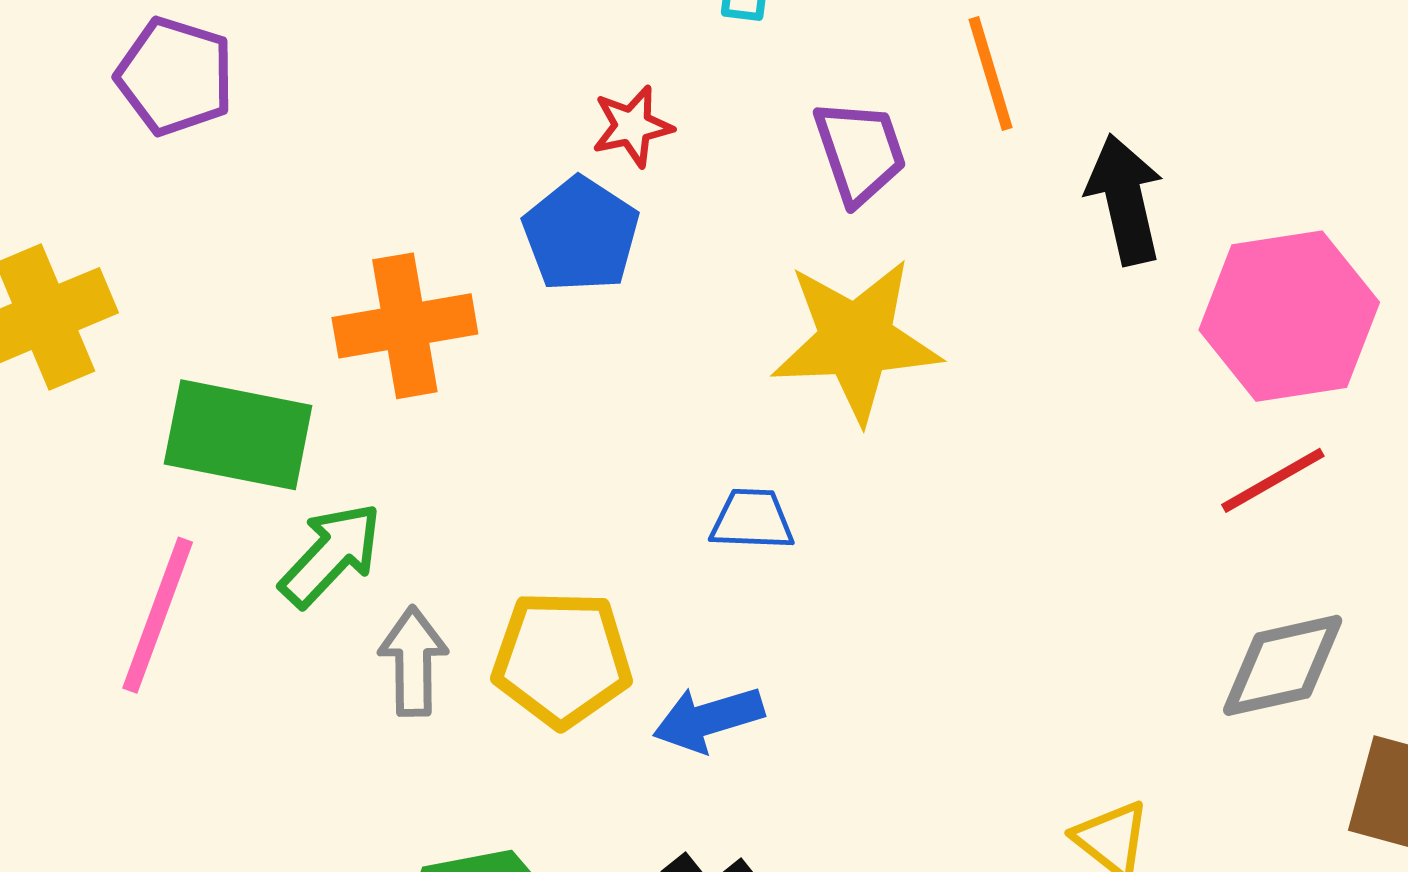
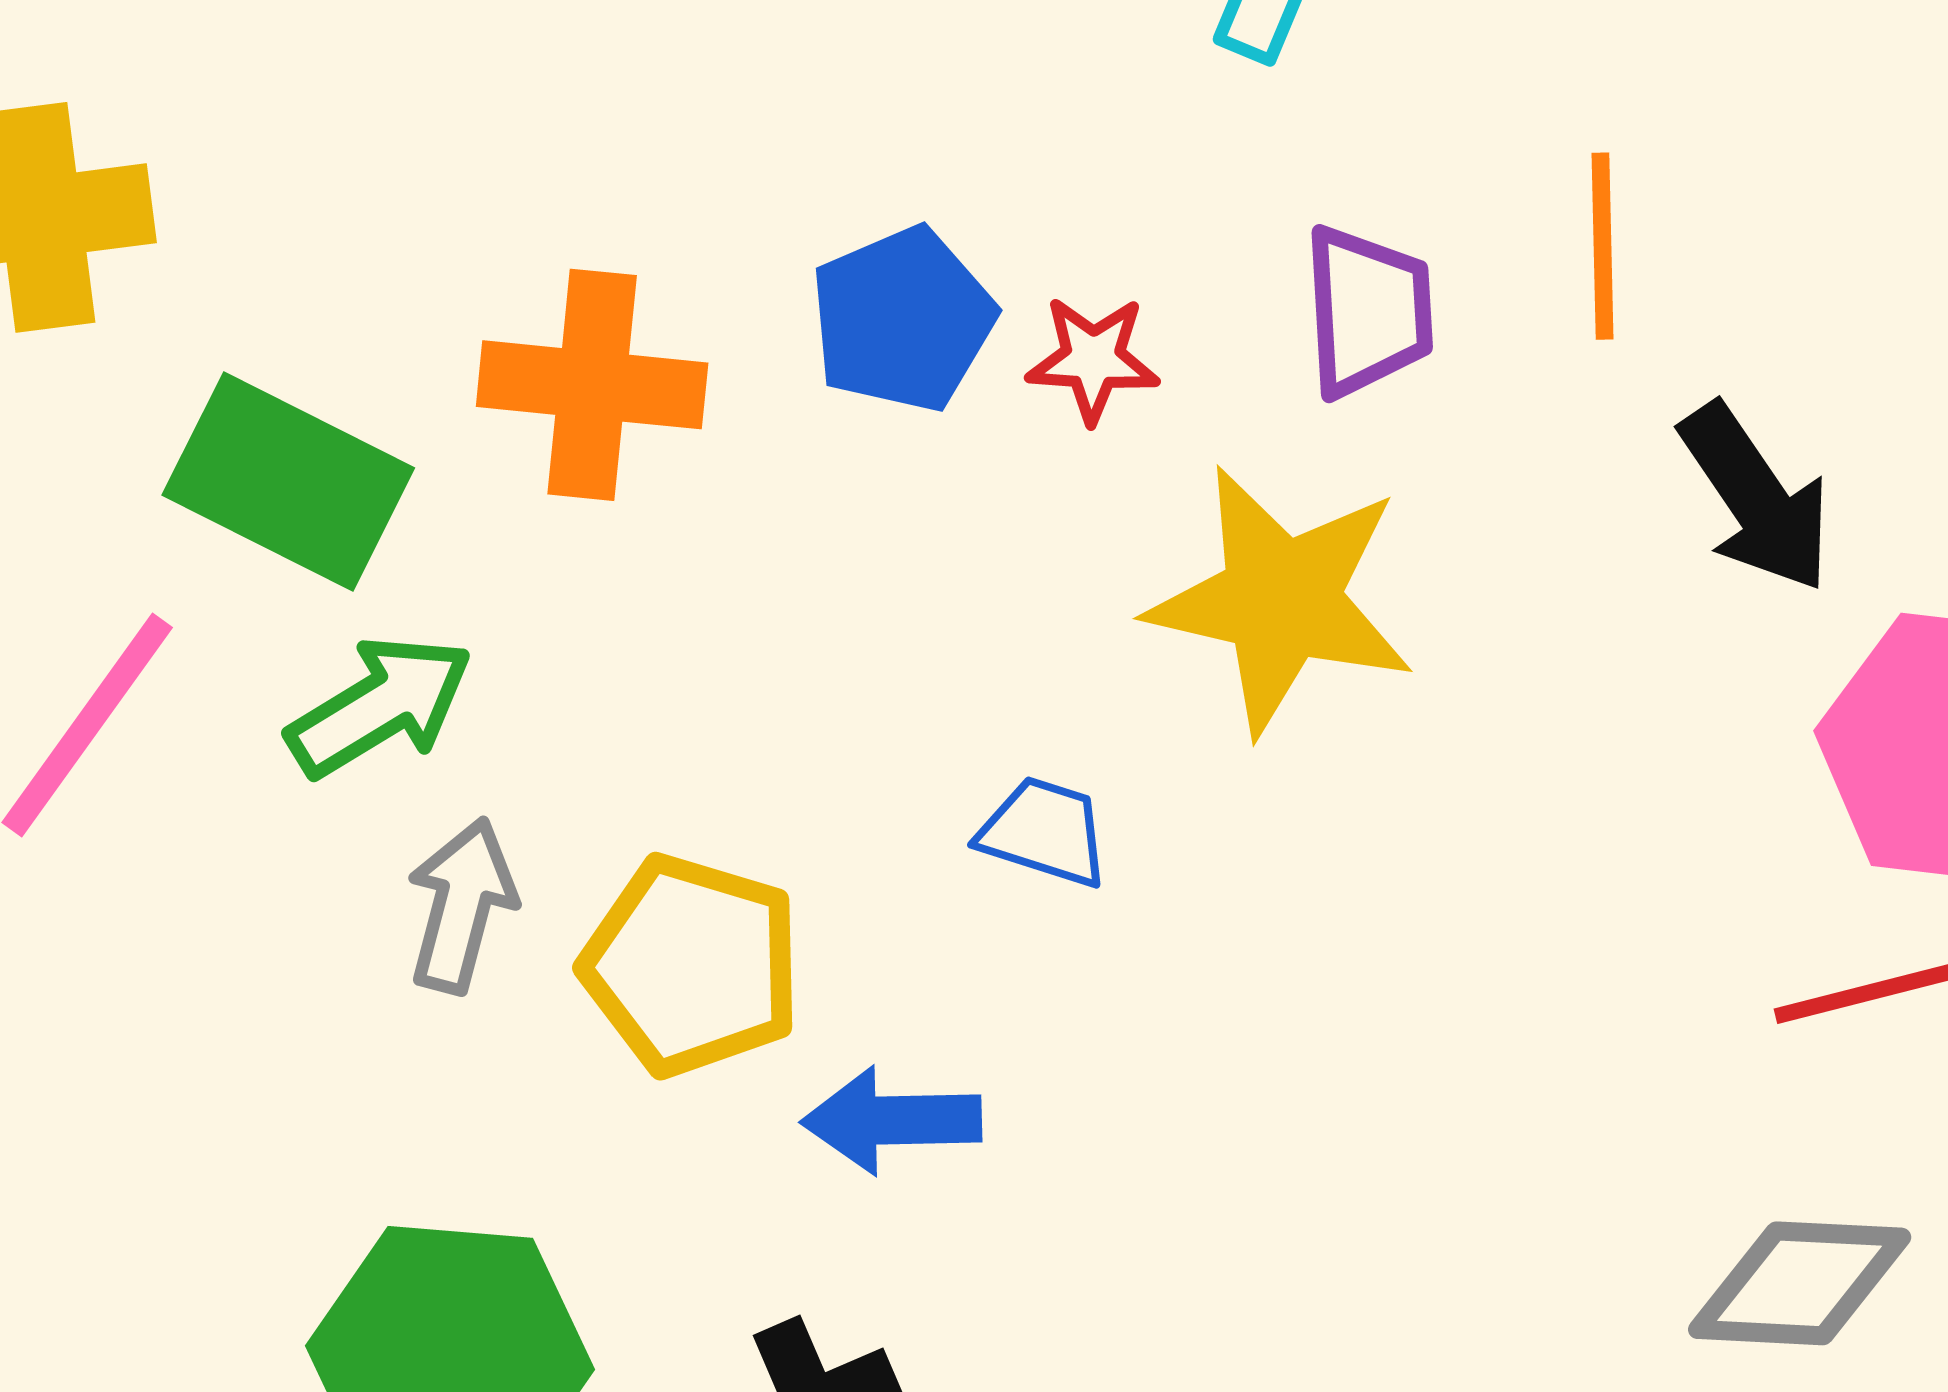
red star: (632, 126) -> (1093, 359), moved
black arrow: (1125, 199) -> (1756, 498), turned 143

